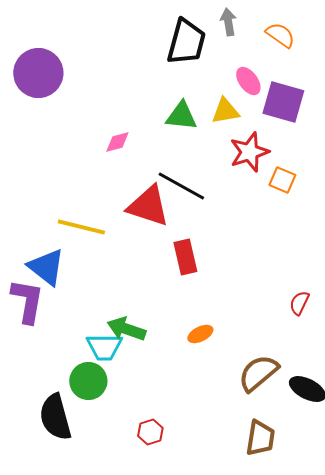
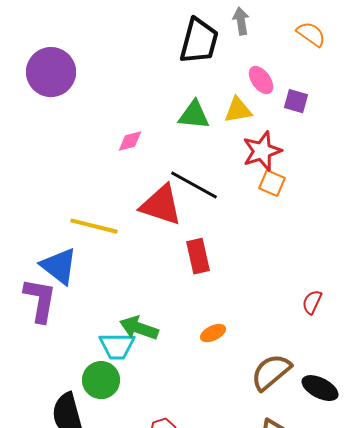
orange semicircle: (280, 35) -> (311, 34), moved
purple square: (283, 102) -> (296, 101), size x0.6
orange square: (282, 180) -> (272, 183), moved

